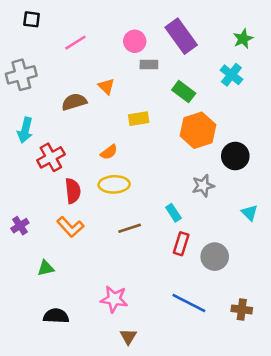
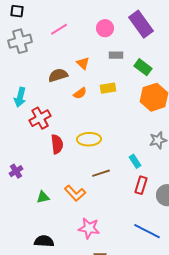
black square: (32, 19) -> (17, 11), moved
gray rectangle: (149, 64) -> (116, 55), moved
gray cross: (21, 75) -> (20, 41), moved
orange semicircle: (109, 152) -> (80, 93), moved
orange L-shape: (70, 227) -> (75, 193), moved
green triangle: (46, 268) -> (43, 197), moved

